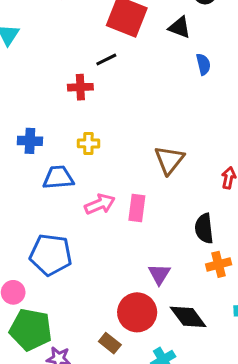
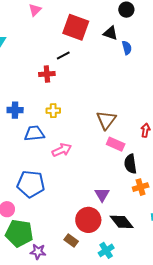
blue semicircle: (203, 64) -> (127, 48), moved
pink rectangle: (137, 208) -> (116, 144), moved, turned -72

